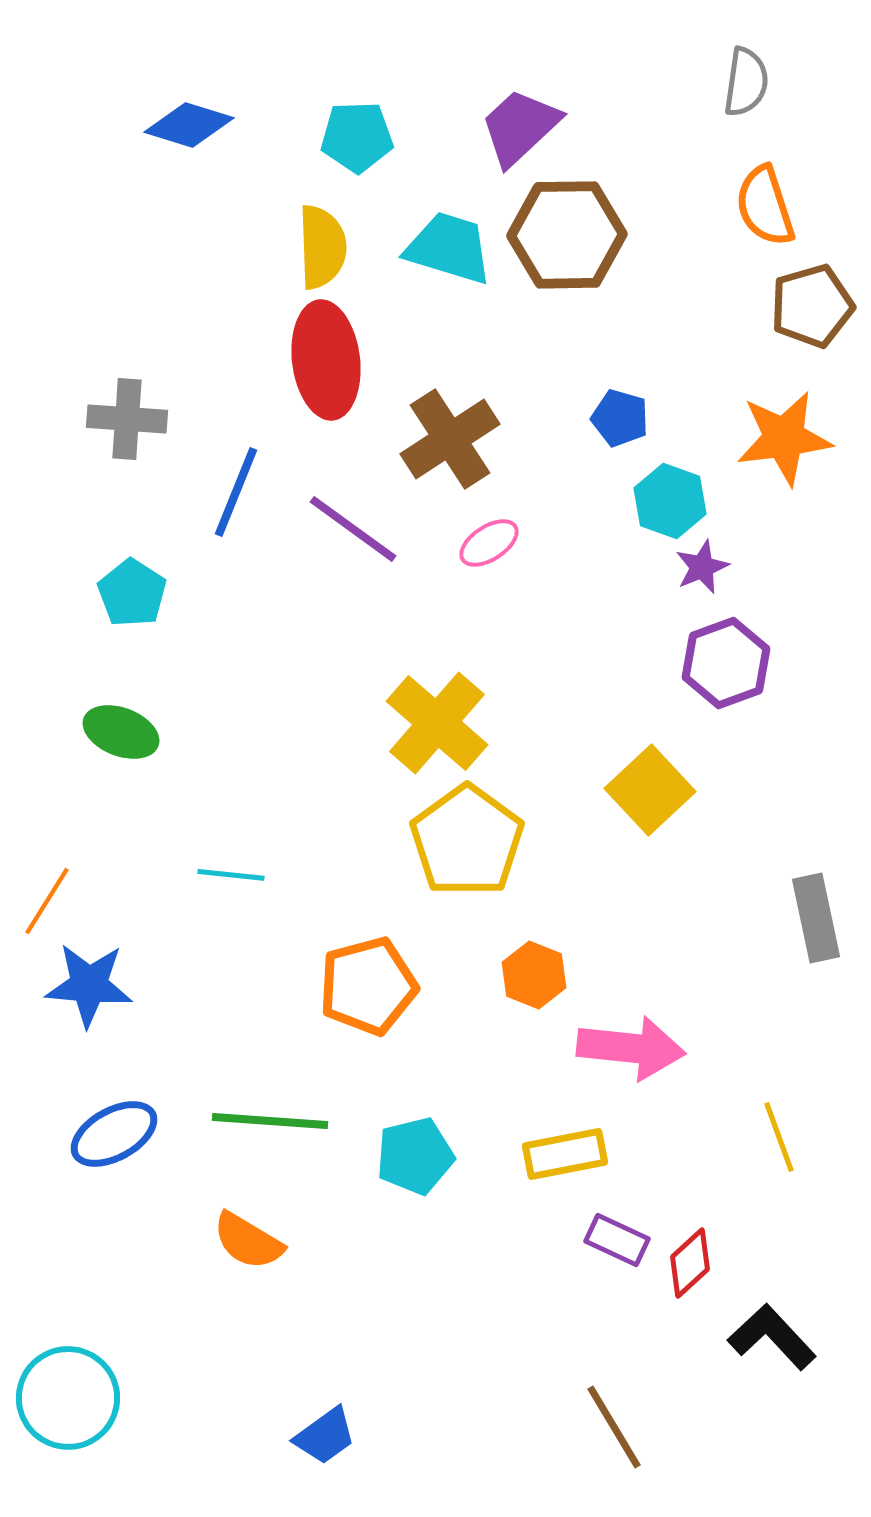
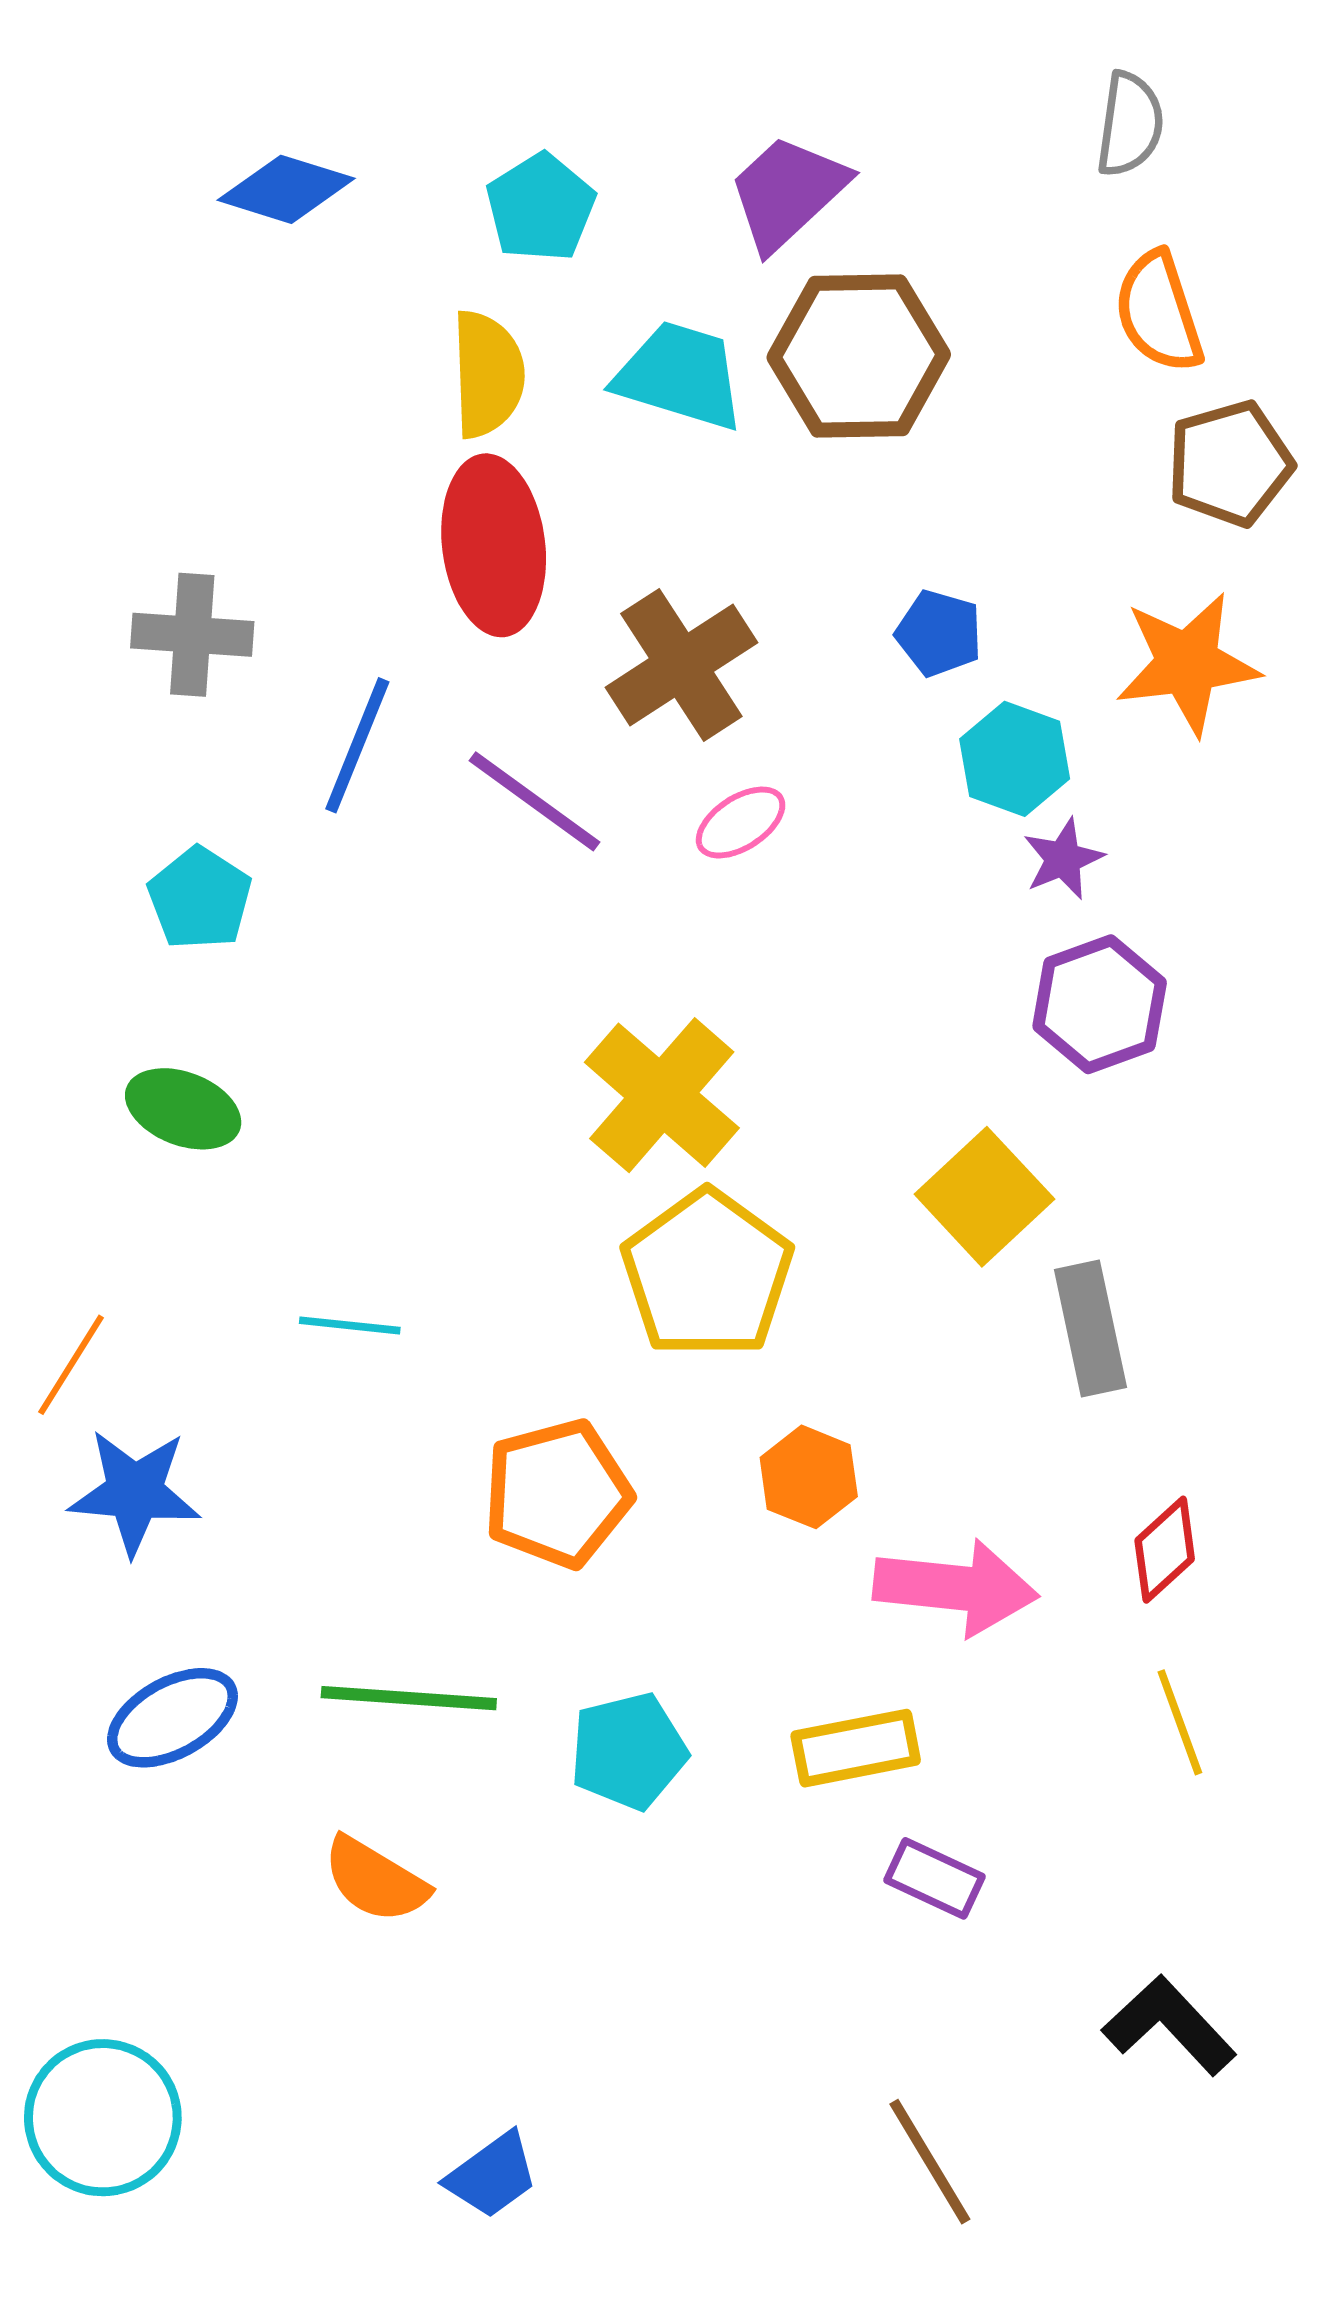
cyan pentagon: (357, 137) -> (541, 208), turned -30
gray rectangle: (816, 918) -> (1090, 1328), moved
red diamond: (690, 1263) -> (1165, 1550), moved

